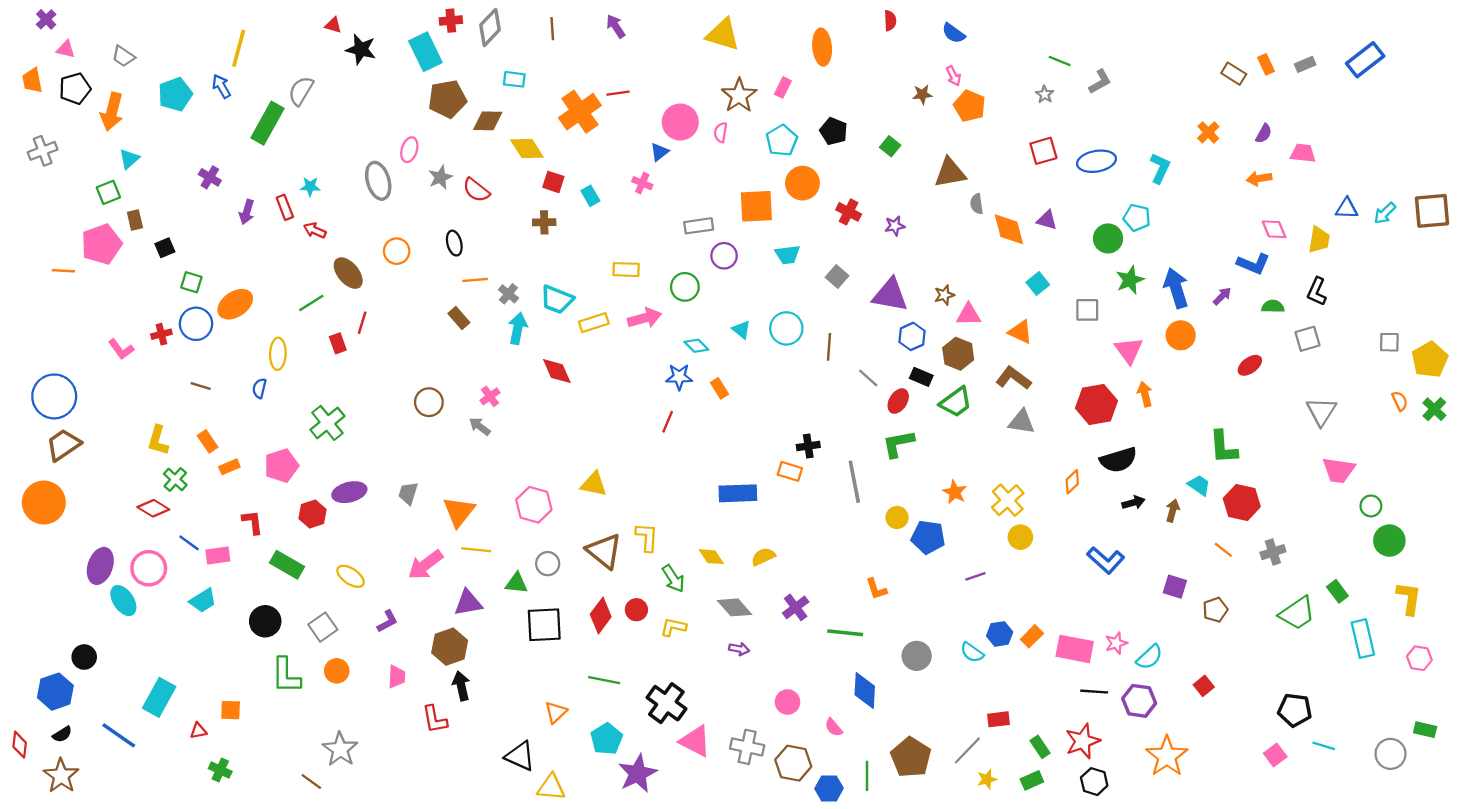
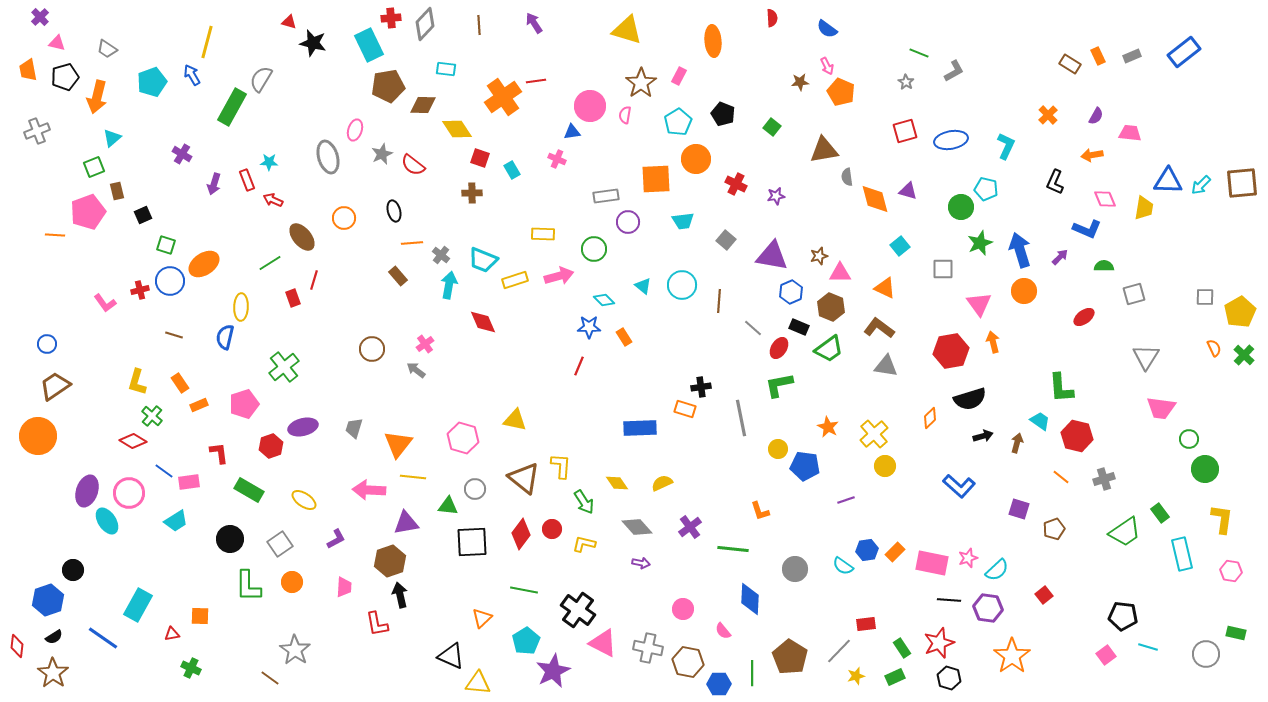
blue triangle: (660, 152) -> (572, 132), turned 30
blue triangle: (1347, 208) -> (1168, 181), size x1.4
black L-shape: (1317, 292) -> (1055, 182), moved
blue semicircle: (259, 388) -> (225, 337), size x1.4
blue circle: (54, 396) -> (47, 344), size x0.5
pink arrow: (425, 565) -> (369, 490), turned 40

